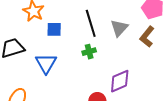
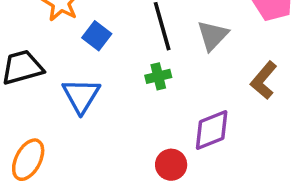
blue square: (54, 29) -> (97, 36), turned 35
brown L-shape: (147, 37) -> (264, 80), moved

